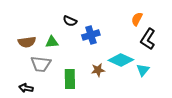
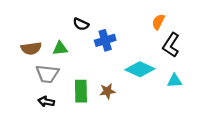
brown star: (98, 70) -> (107, 91), moved
cyan triangle: (143, 70) -> (175, 81), moved, turned 48
black arrow: (26, 88) -> (46, 102), moved

